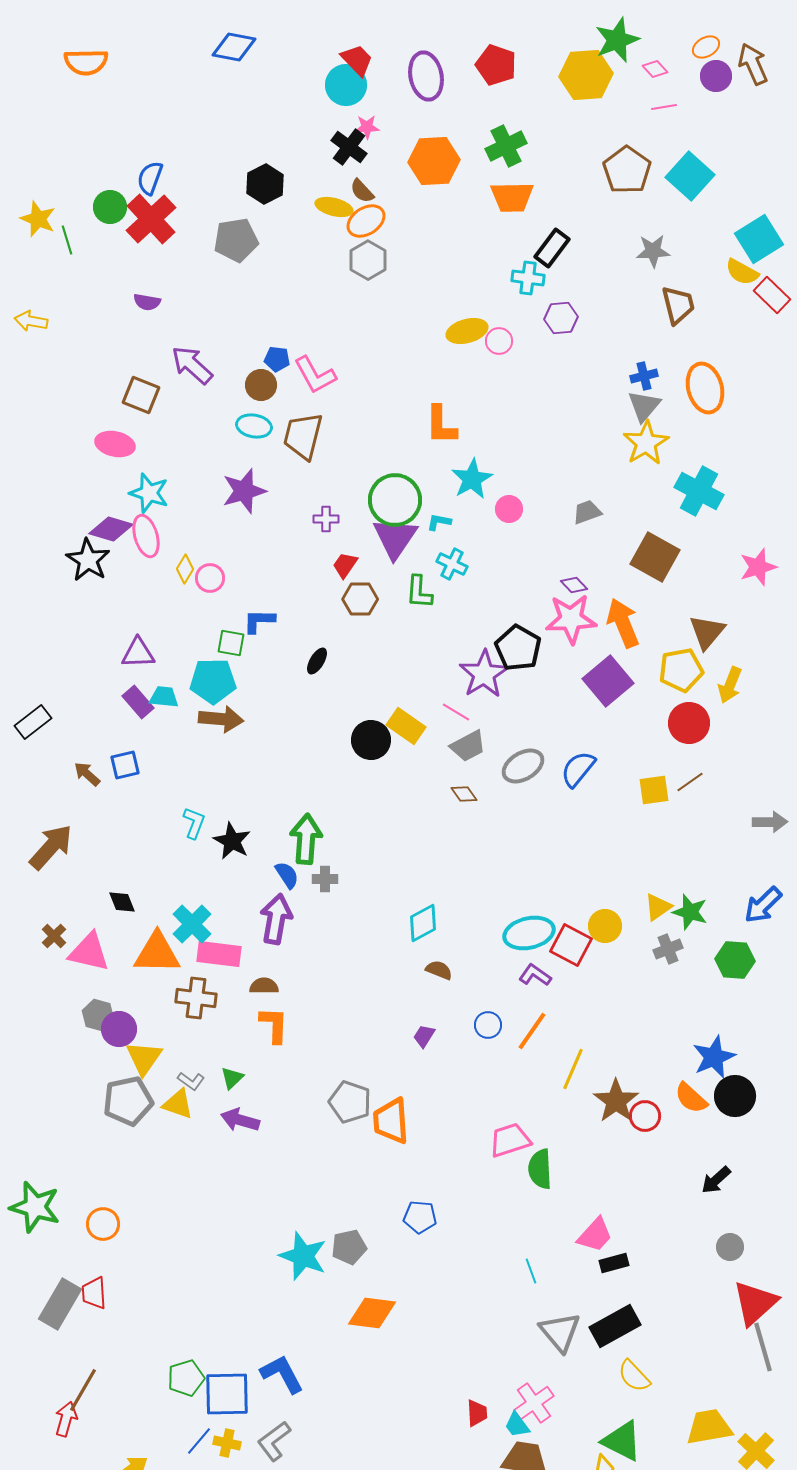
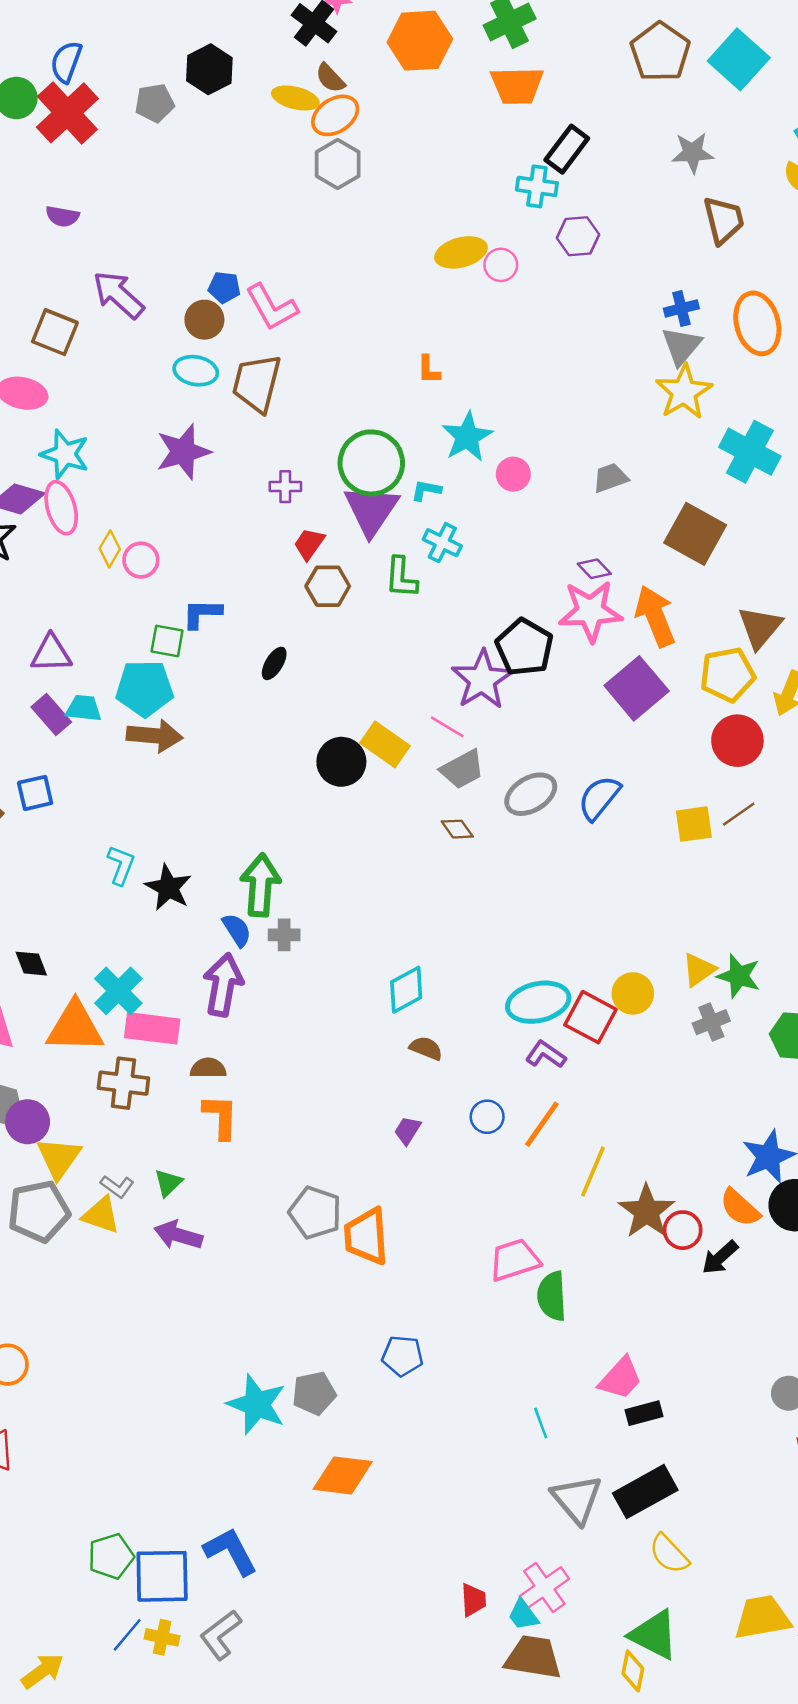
gray pentagon: (236, 240) -> (155, 103), moved, size x0.7
orange L-shape: (441, 425) -> (429, 369), size x0.6
black arrow: (716, 1180) -> (720, 1257), moved

